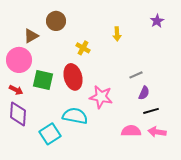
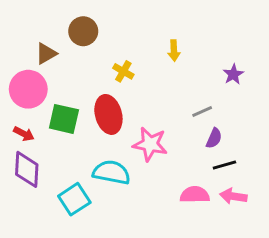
purple star: (157, 21) -> (233, 74), moved

